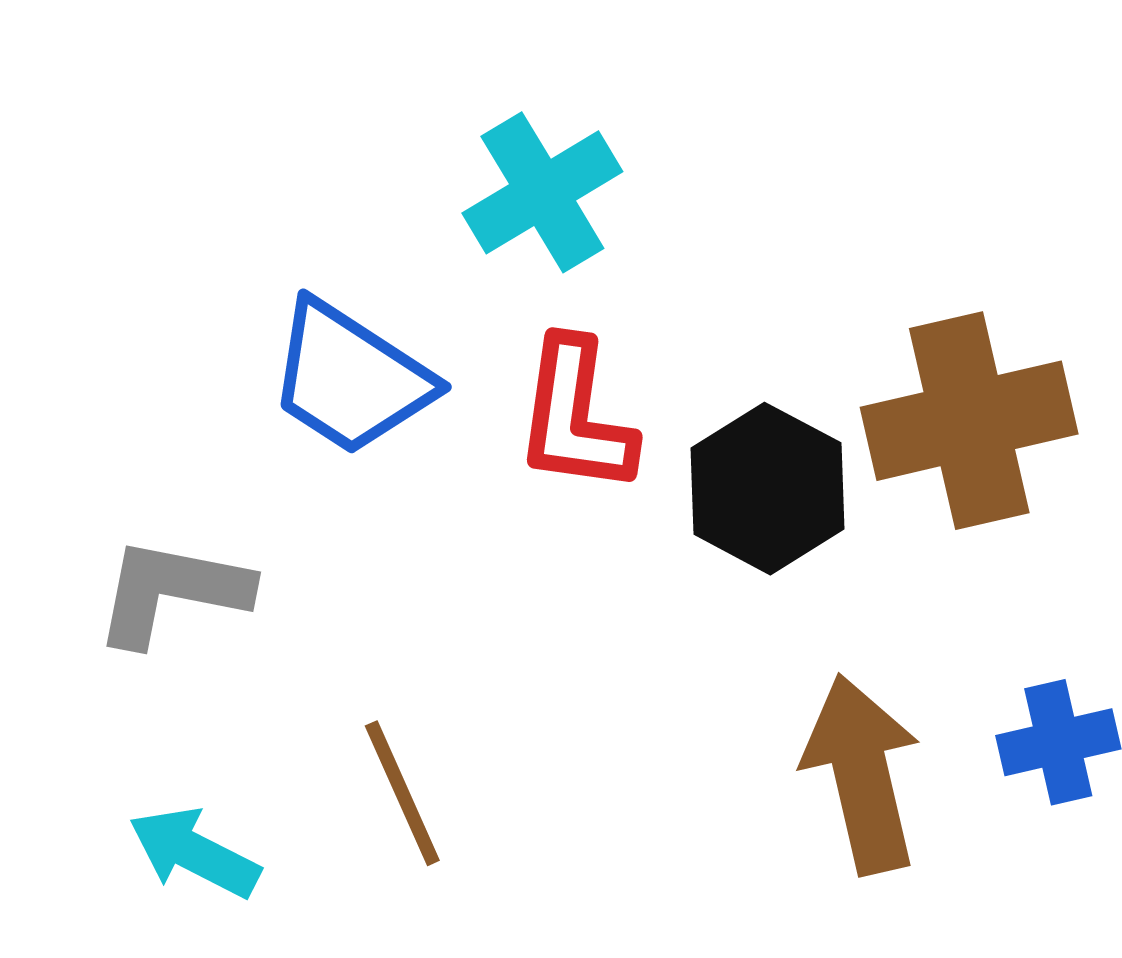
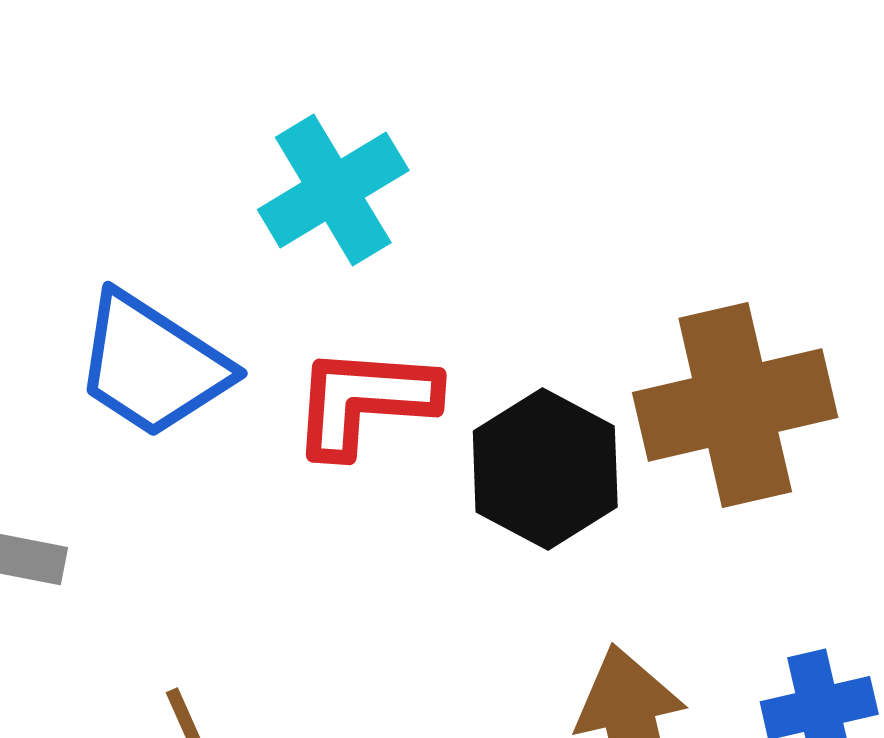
red L-shape: (575, 416) -> (364, 401), turned 86

